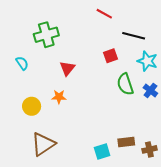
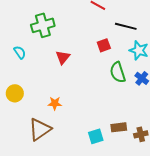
orange star: (59, 97) -> (55, 103), moved
yellow circle: (32, 106) -> (15, 93), moved

